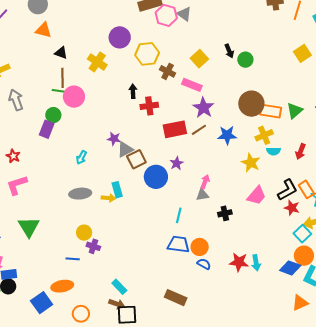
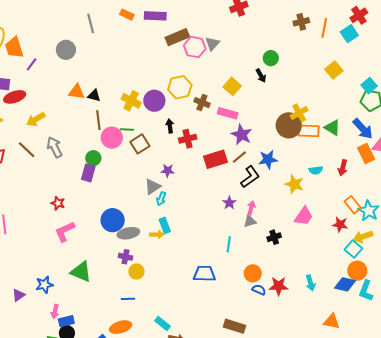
gray triangle: (184, 14) -> (212, 44), turned 42
orange triangle: (43, 30) -> (77, 92), moved
purple circle: (120, 37) -> (154, 101), moved
green circle: (245, 60) -> (271, 58), moved
green line: (59, 91) -> (127, 130), moved
green triangle: (295, 111) -> (332, 128), turned -42
yellow cross: (264, 135) -> (299, 113), moved
purple star: (114, 139) -> (168, 171), moved
gray triangle: (125, 149) -> (153, 187), moved
cyan arrow: (81, 157) -> (161, 199), moved
brown square: (136, 159) -> (140, 144), moved
purple star: (177, 163) -> (229, 203), moved
blue circle: (156, 177) -> (113, 220), moved
black L-shape: (287, 190) -> (250, 177), moved
green triangle: (29, 227) -> (81, 272), turned -30
blue trapezoid: (178, 244) -> (204, 274), moved
purple cross: (93, 246) -> (125, 257), moved
red star: (239, 262) -> (279, 286), moved
cyan rectangle: (119, 287) -> (163, 324), moved
orange triangle: (300, 303) -> (332, 321), moved, turned 42

